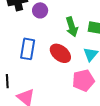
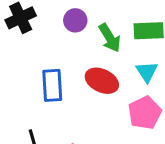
purple circle: (40, 10) -> (75, 20), moved

